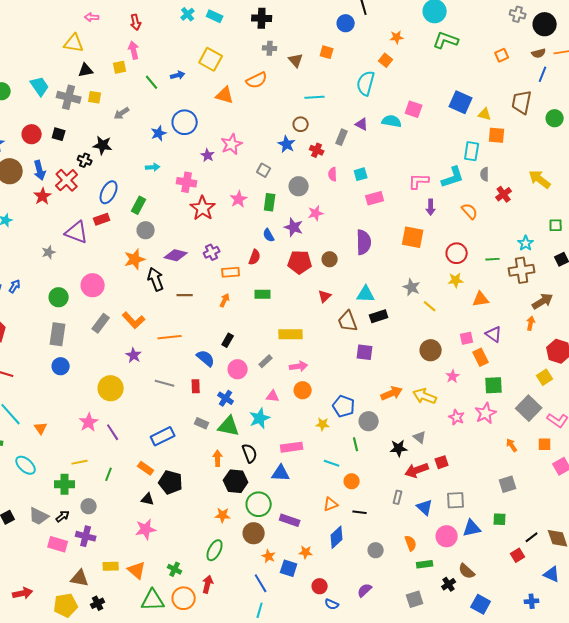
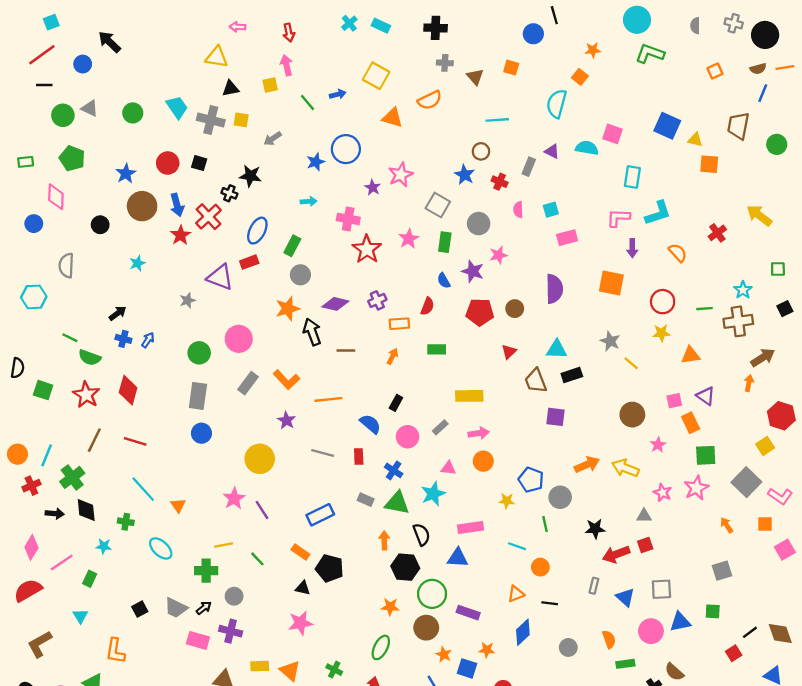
cyan rectangle: (472, 151) -> (632, 177), moved
gray square: (264, 170) -> (438, 205), size x1.5
gray semicircle: (485, 174) -> (695, 26), moved
gray triangle: (420, 437) -> (644, 516), moved, turned -40
green line: (109, 474) -> (257, 559), turned -64

